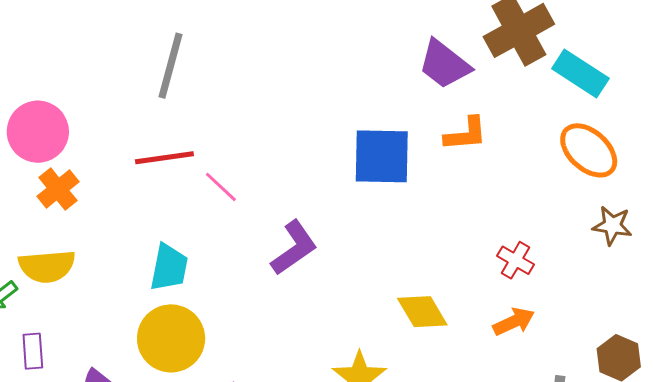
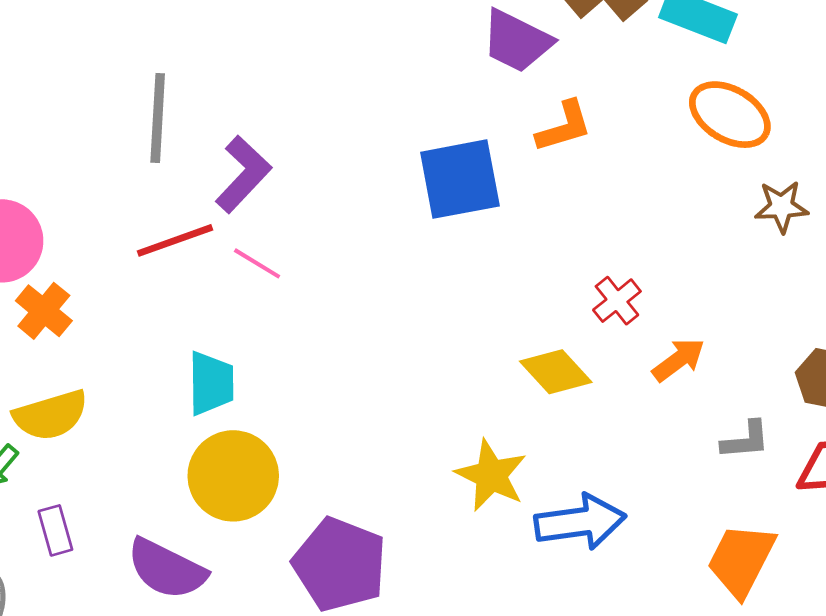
purple L-shape: (294, 248) -> (243, 174), moved
red cross: (515, 260) -> (617, 301), moved, turned 33

